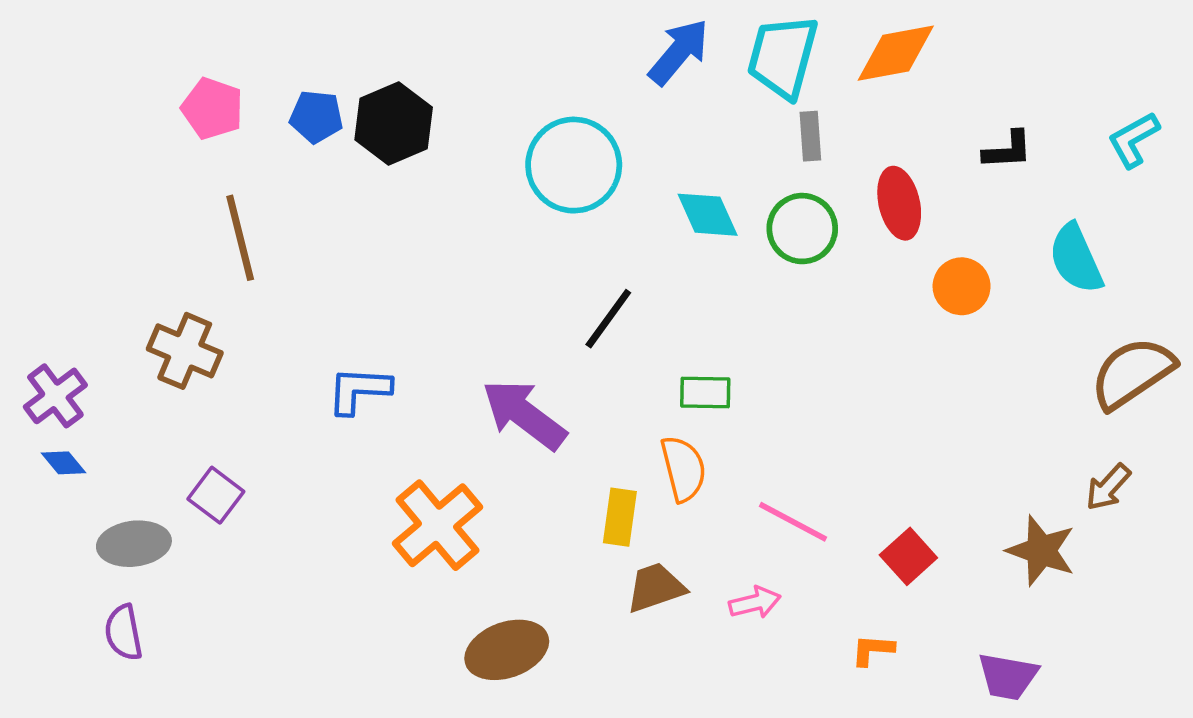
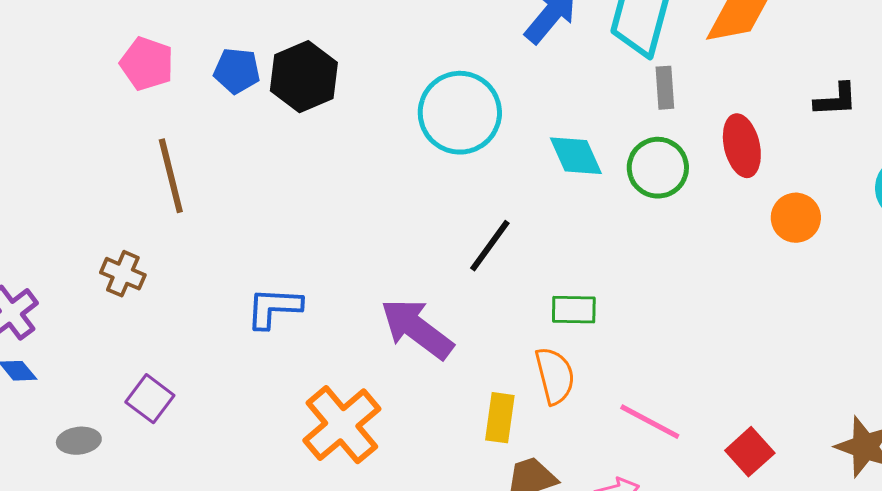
brown cross: (185, 351) -> (123, 274), size x0.7
gray ellipse: (134, 544) -> (79, 441), size x0.7

